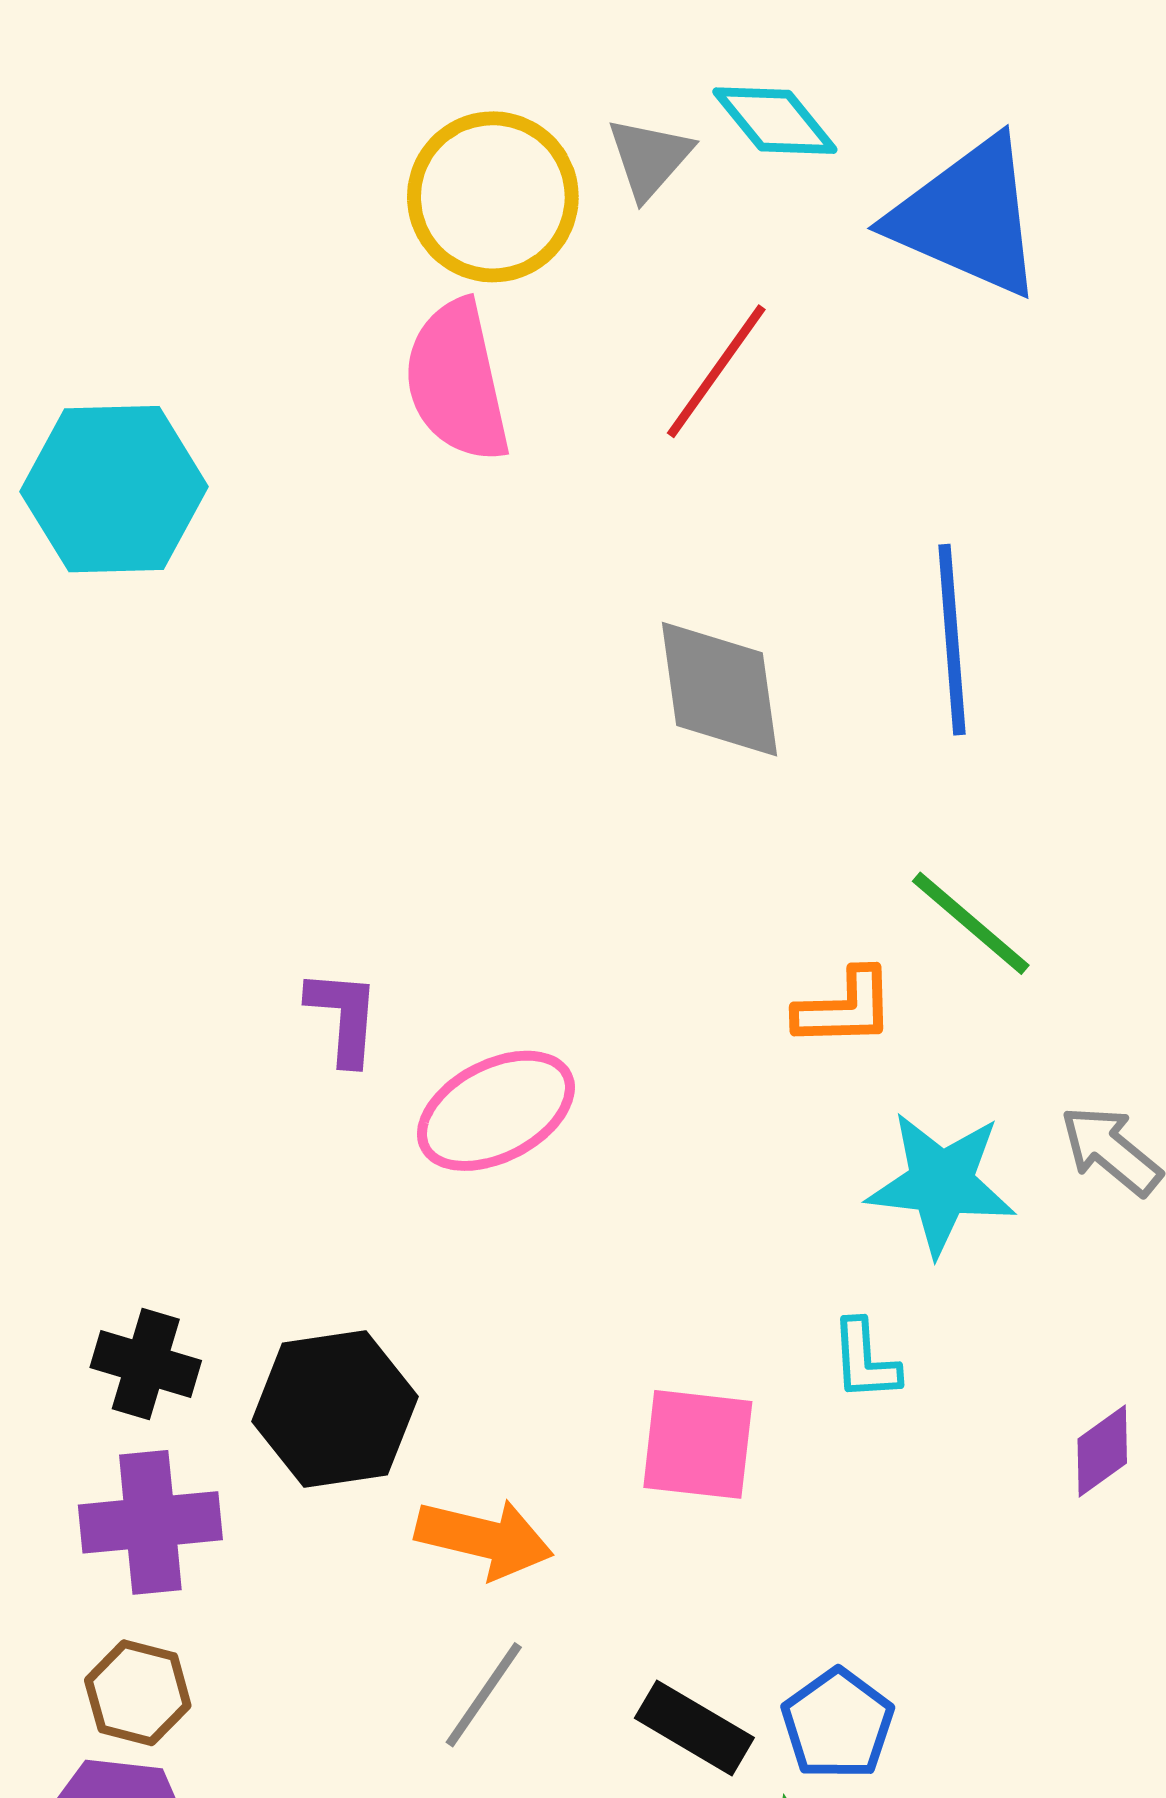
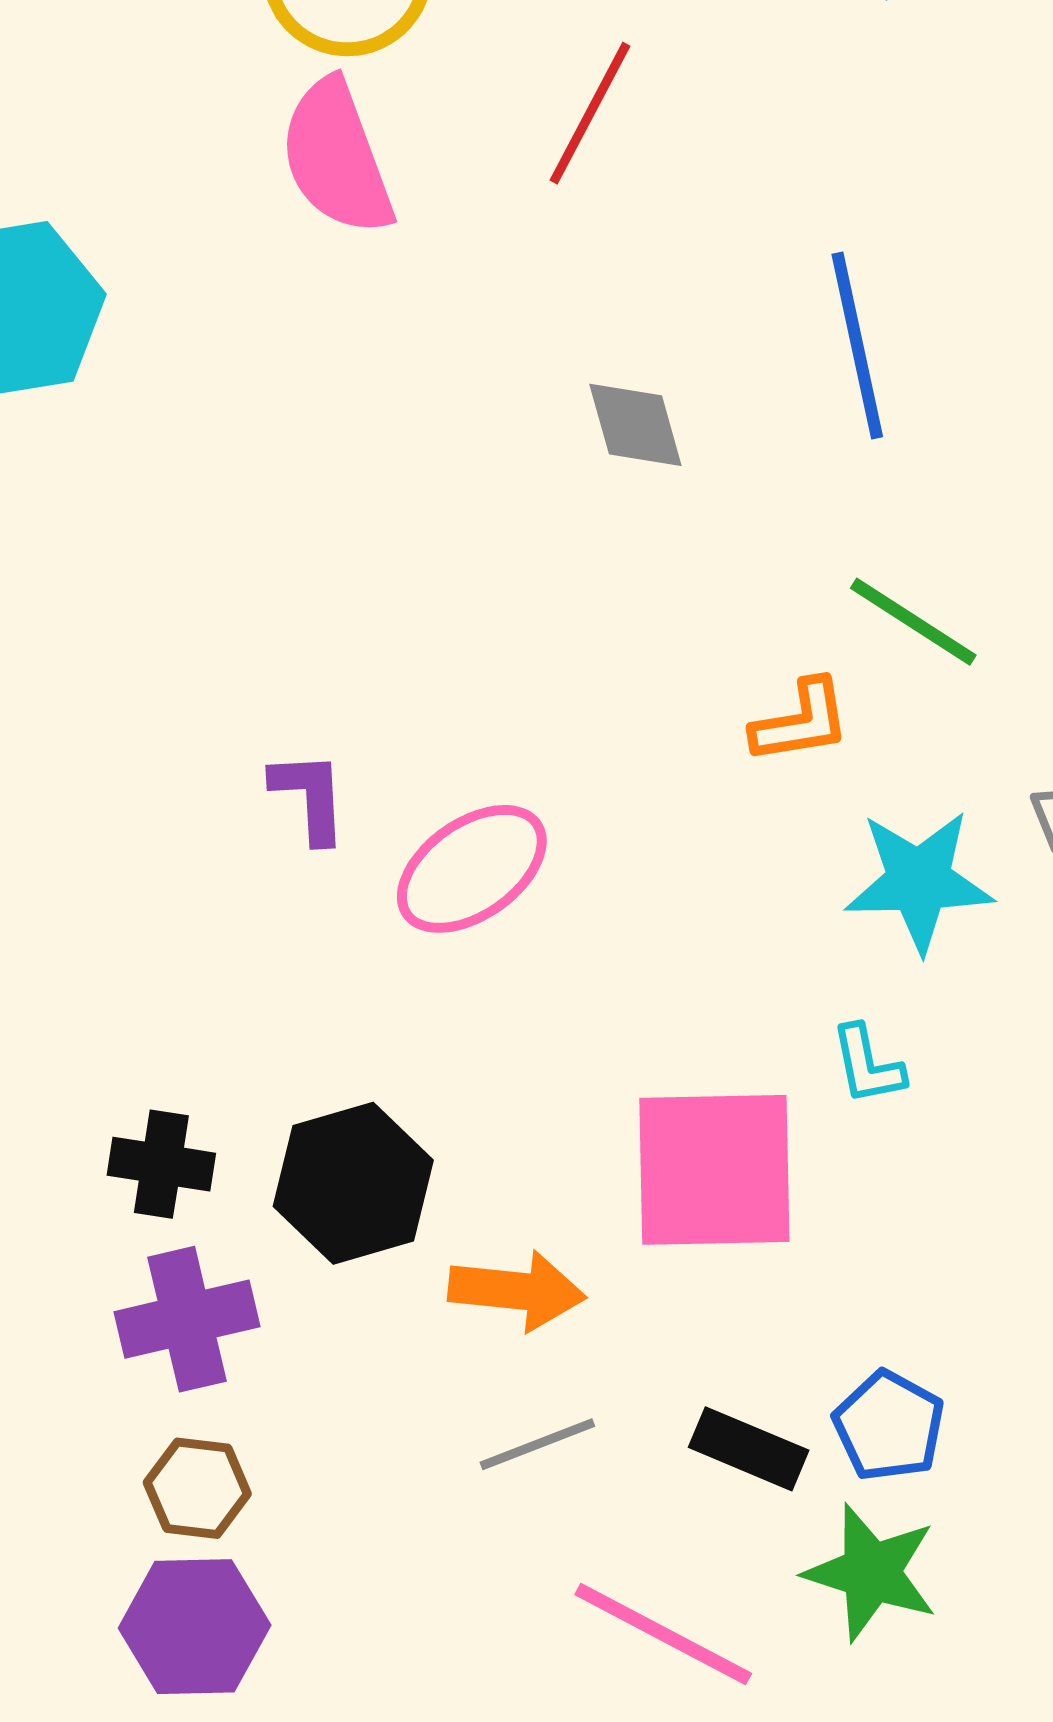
gray diamond: (720, 689) -> (635, 425), size x0.7
pink square: (698, 1444) -> (714, 1170), size x1.5
gray line: (484, 1695) -> (537, 1444), turned 42

